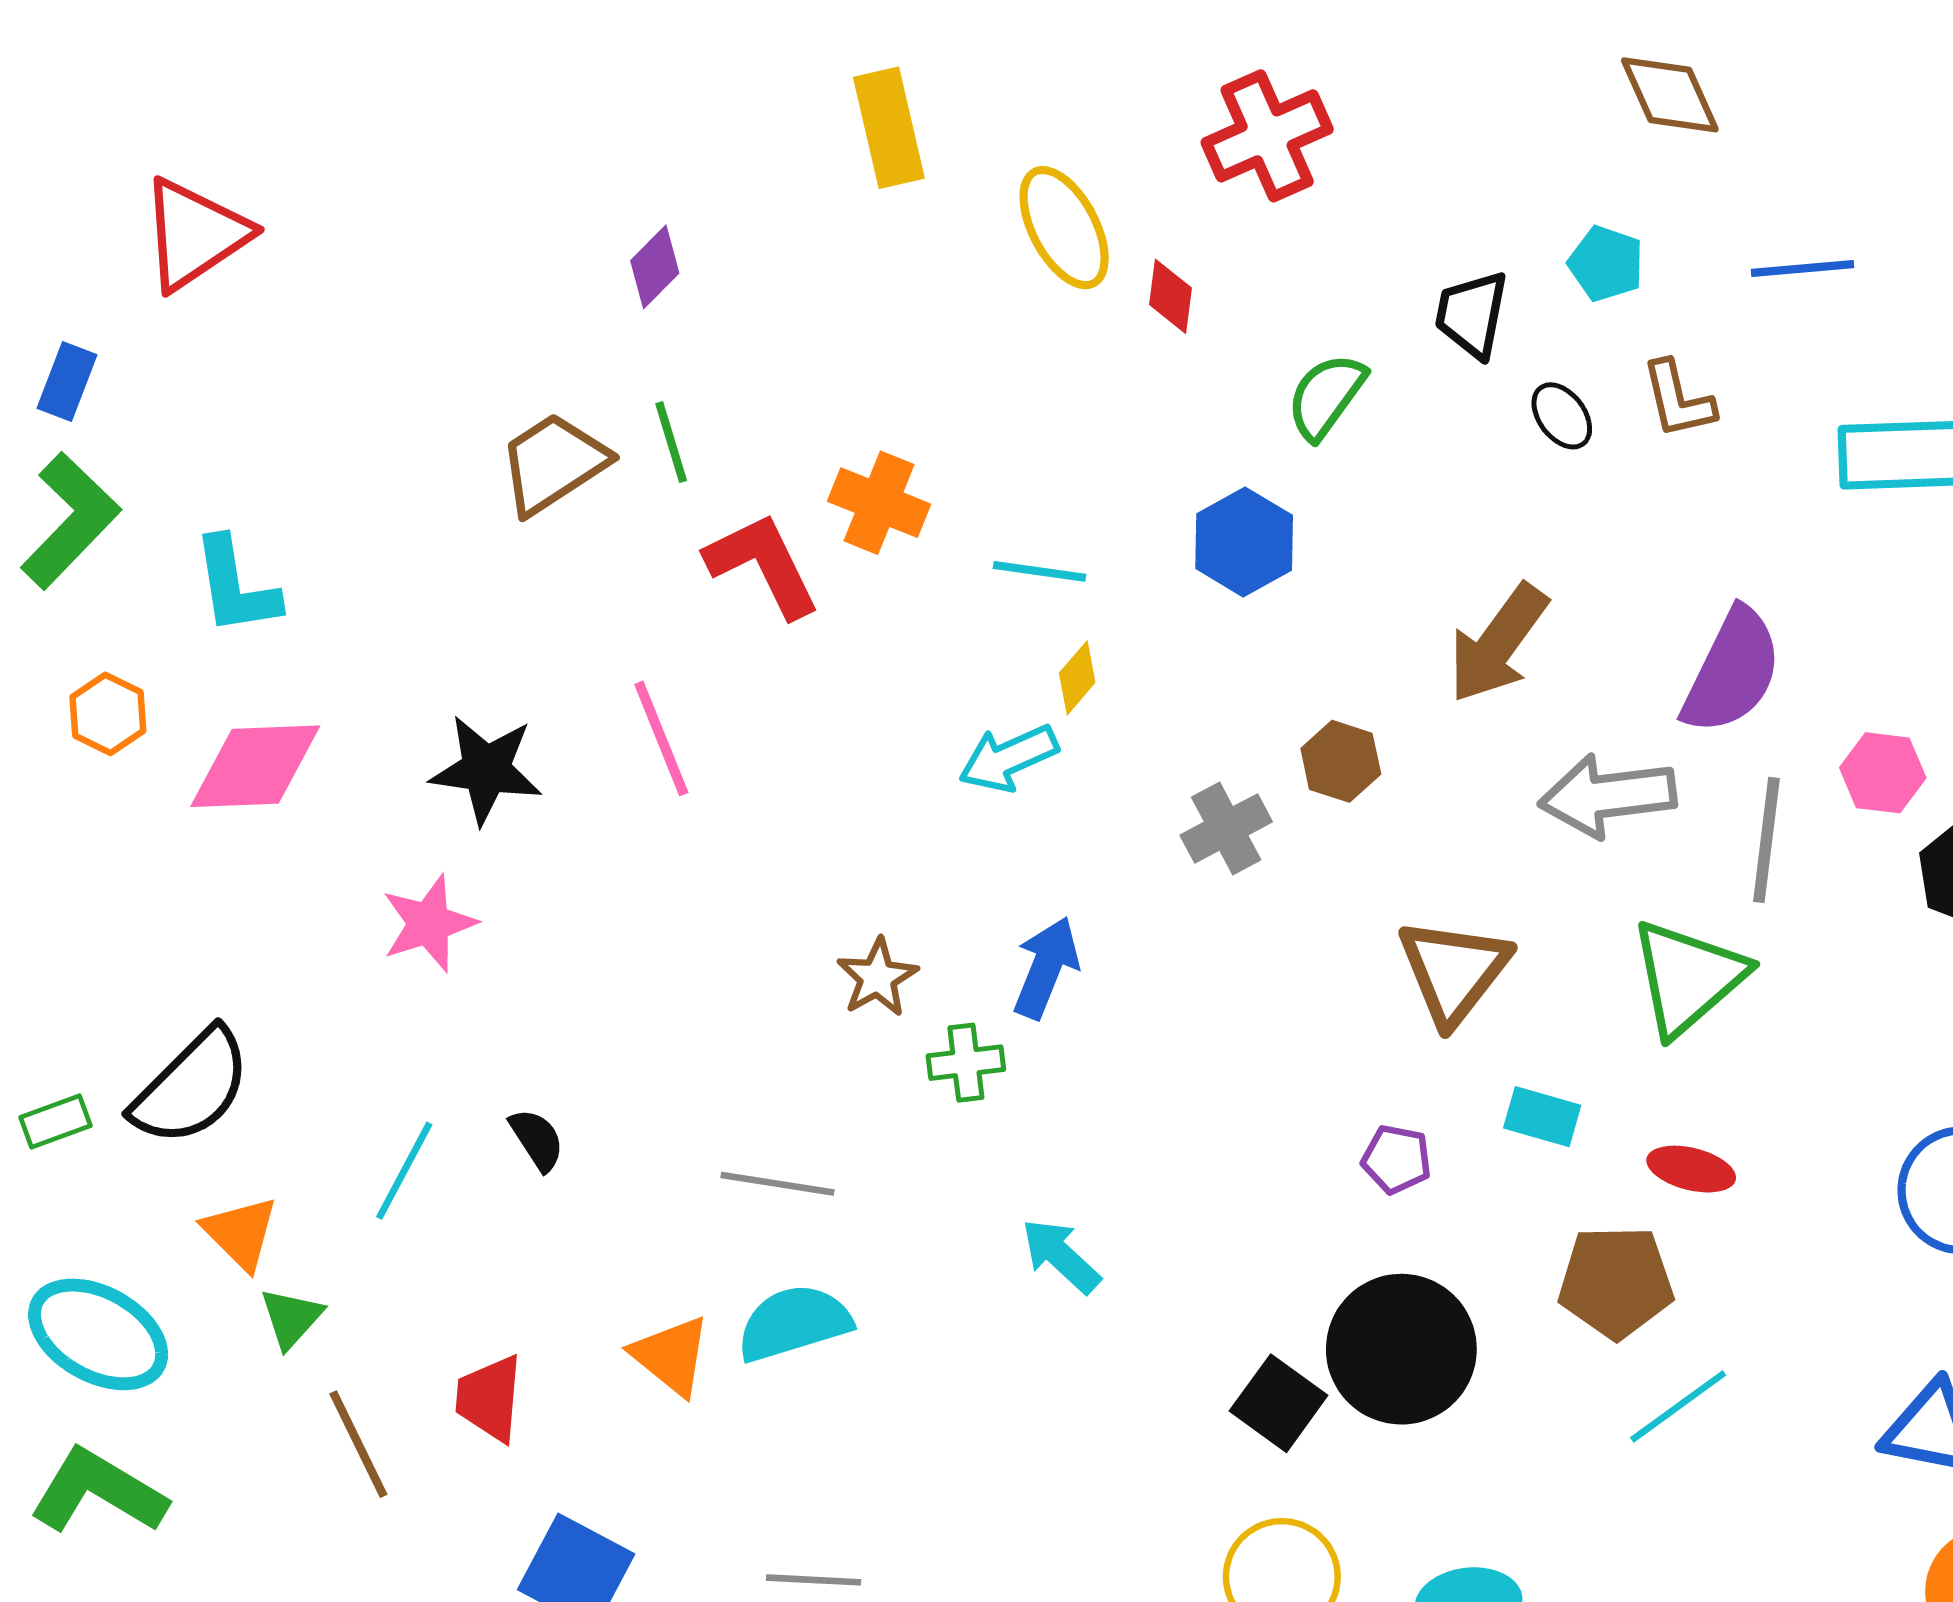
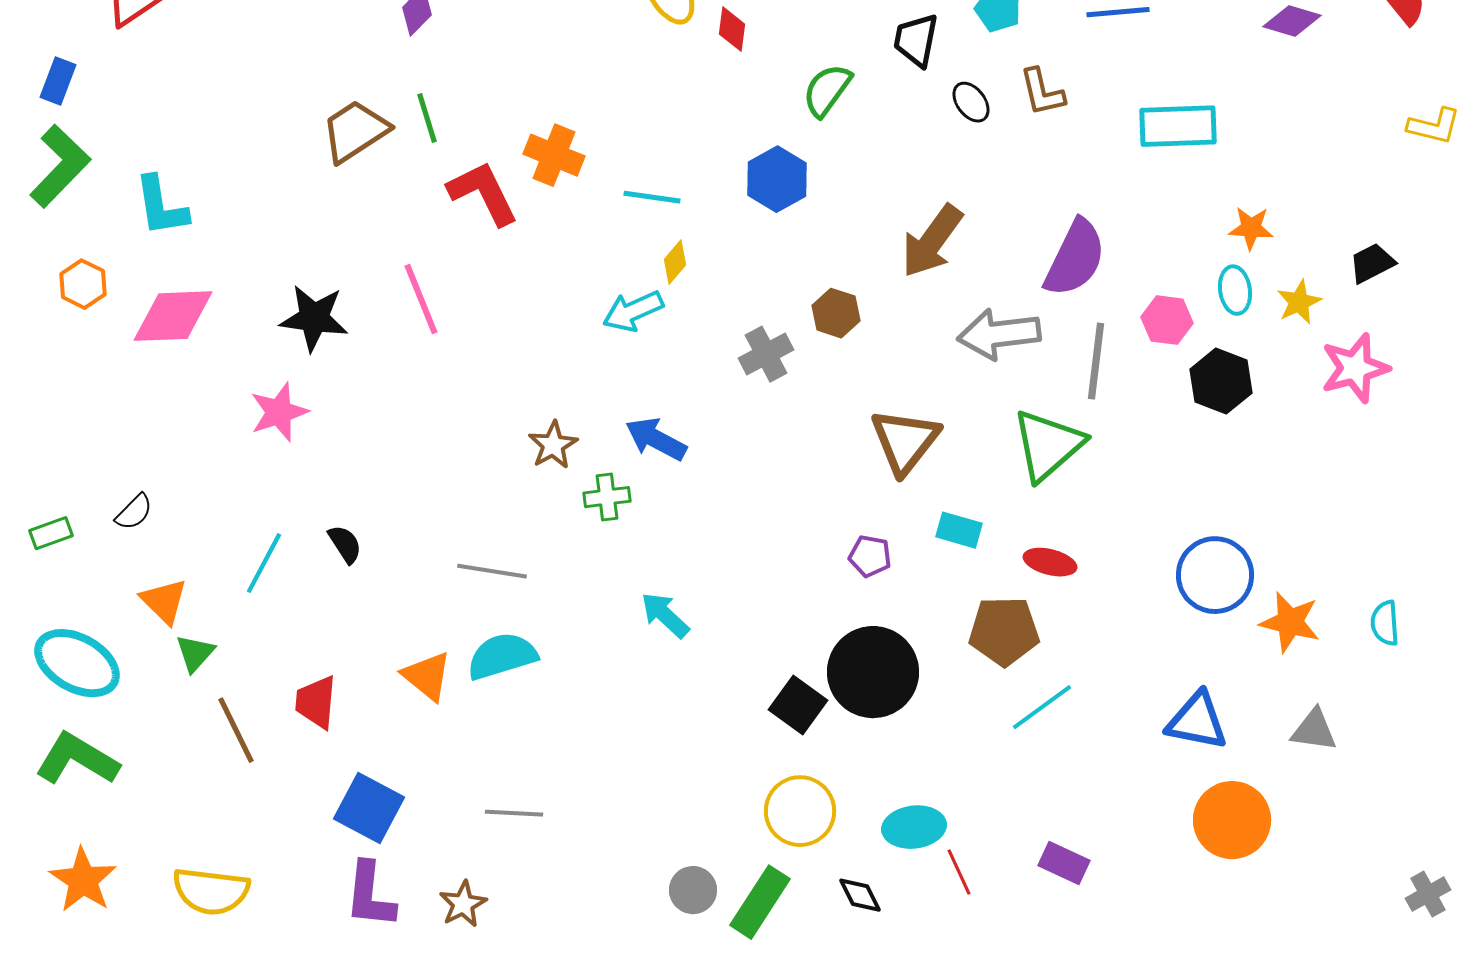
blue arrow: (1046, 968) -> (656, 439), turned -84
black semicircle: (191, 1087) -> (134, 512), size x0.5

